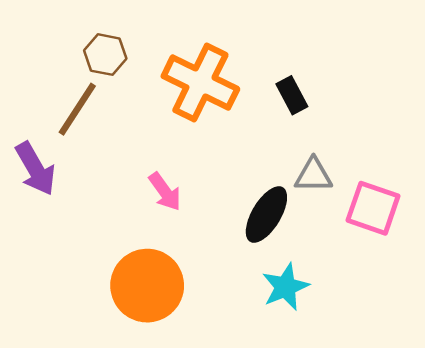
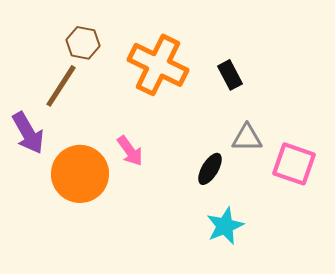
black ellipse: (266, 215) -> (210, 169), size x0.7
orange circle: (147, 286) -> (80, 174), moved

